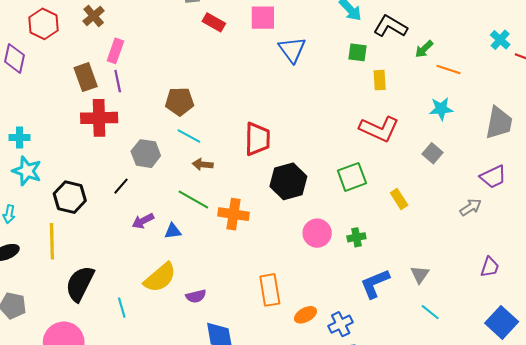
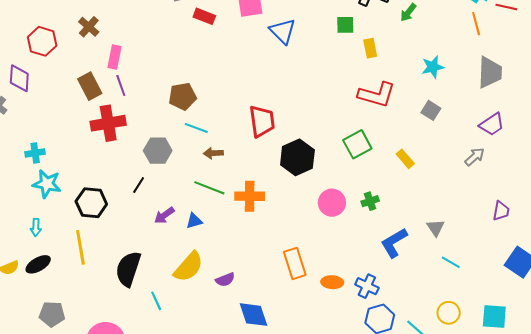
orange line: (448, 69) -> (476, 24), moved, turned 65
black semicircle: (80, 284) -> (128, 269), moved
orange ellipse: (305, 315) -> (332, 282), turned 40
blue cross: (341, 324) -> (367, 286), turned -30

